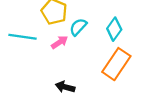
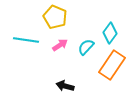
cyan semicircle: (78, 27) -> (86, 47), moved

